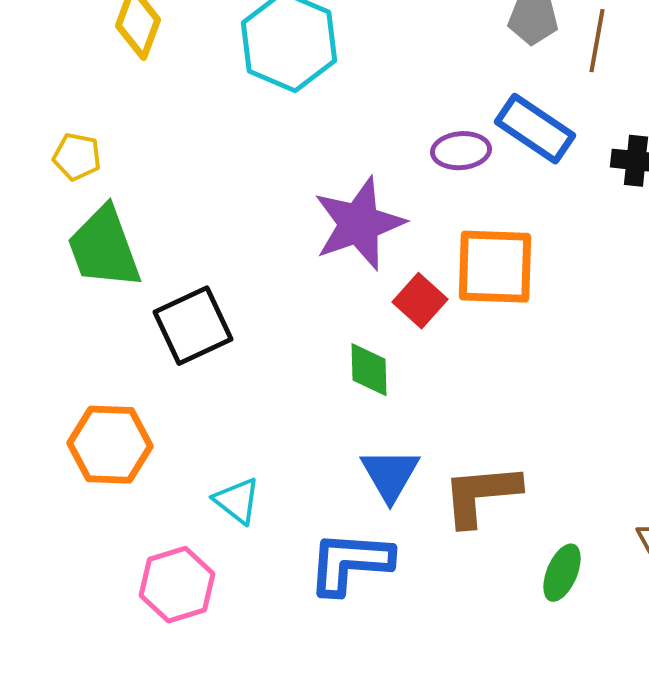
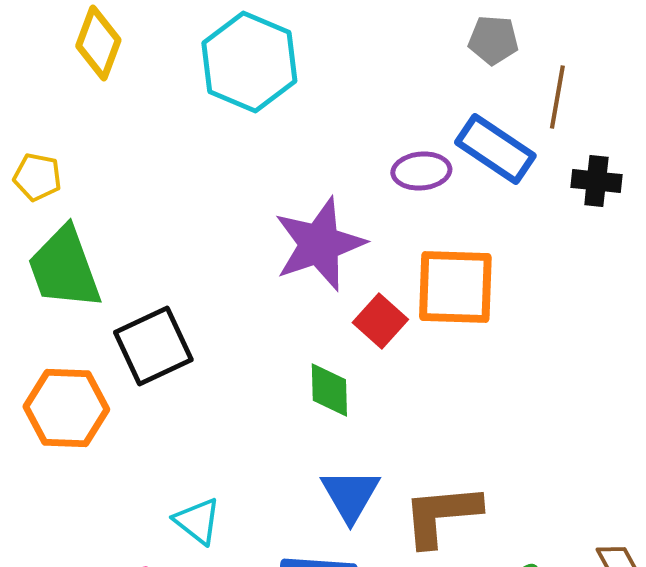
brown line: (597, 41) -> (557, 97), moved
orange hexagon: (110, 445) -> (66, 408), moved

